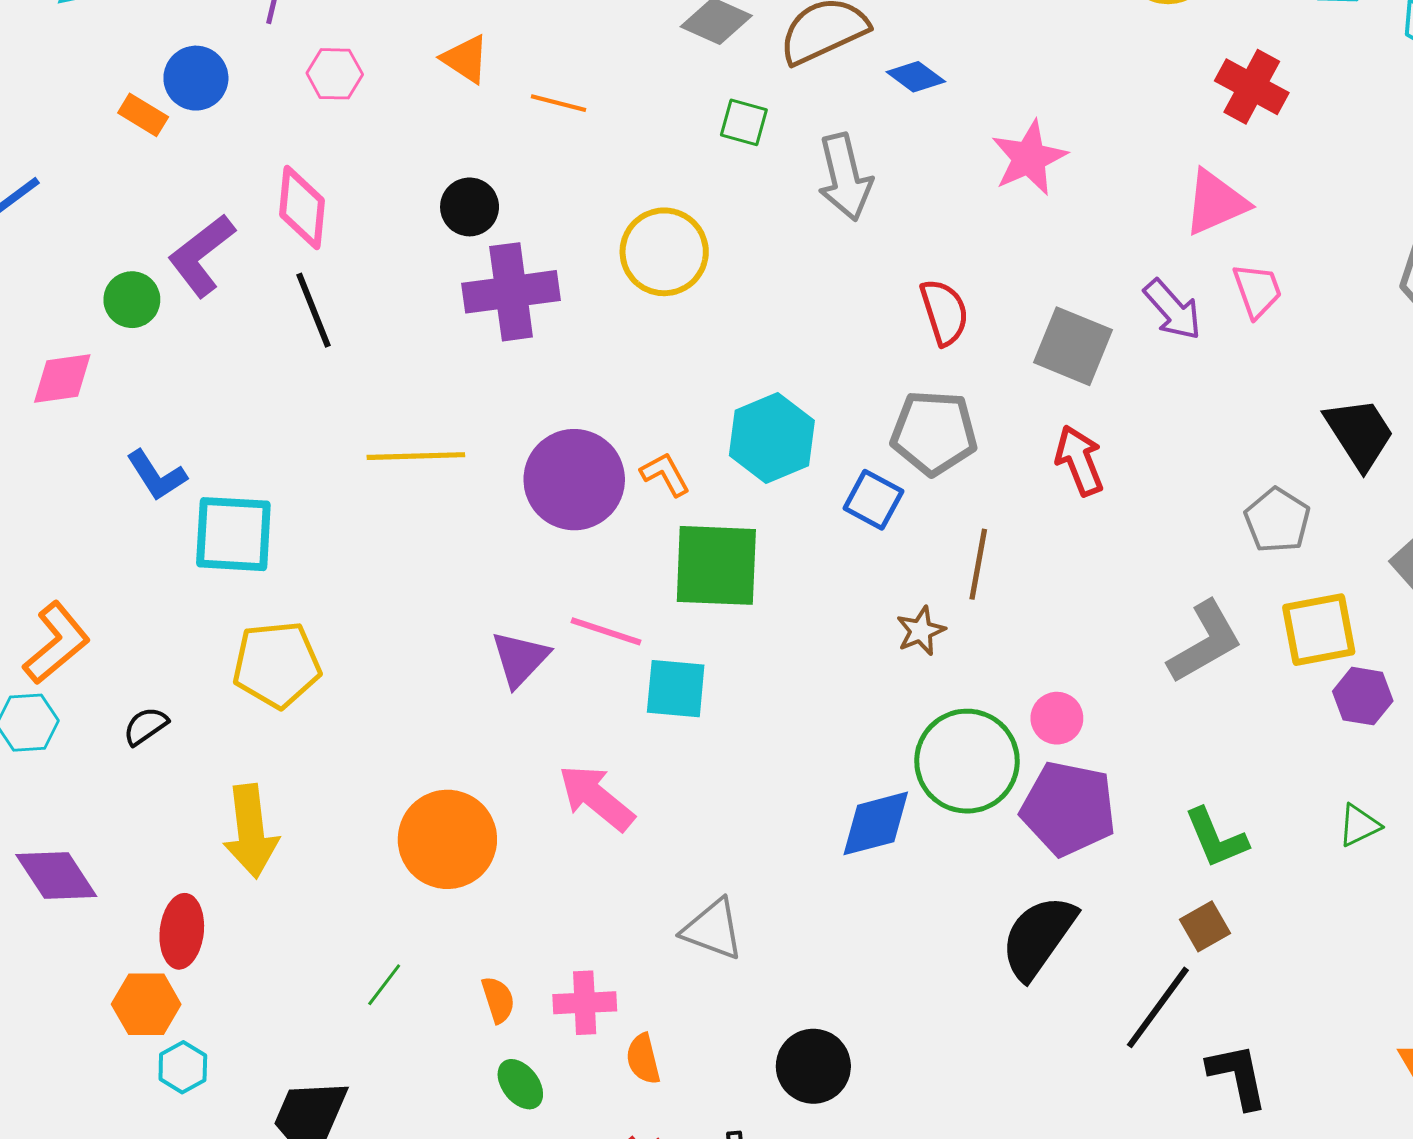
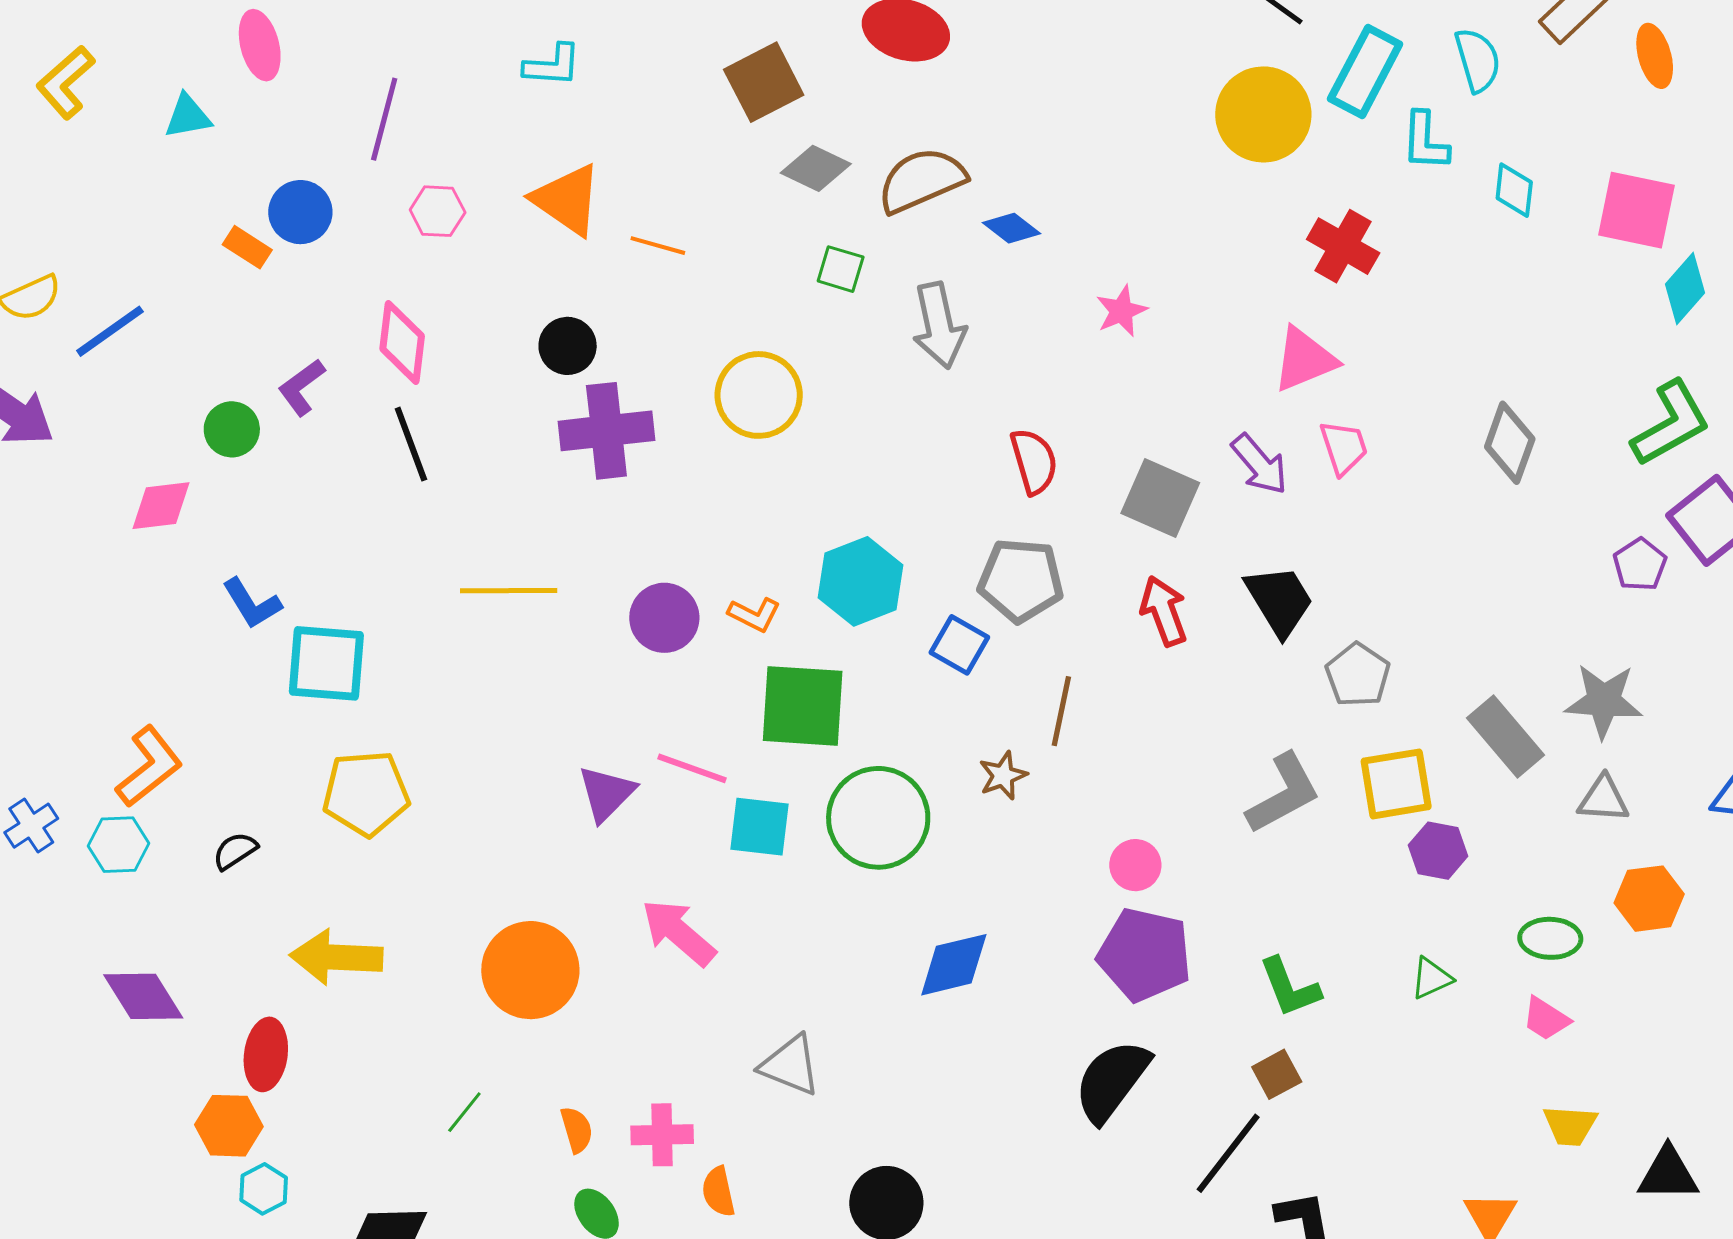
orange triangle: (465, 59) -> (567, 200), size x1.5
pink star: (1029, 158) -> (1121, 311), size x0.7
purple L-shape: (201, 255) -> (301, 387), size x0.7
black trapezoid: (1359, 433) -> (1279, 600), moved
orange L-shape: (665, 474) -> (754, 615), turned 144
purple circle: (574, 480) -> (664, 618), size x0.7
green circle: (967, 761) -> (878, 818), moved
yellow arrow: (251, 831) -> (336, 957), turned 98

